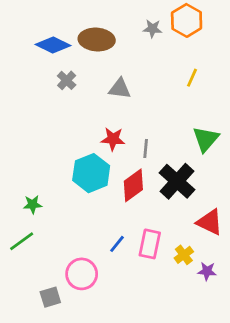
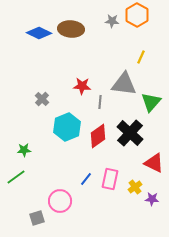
gray cross: (67, 80) -> (42, 99), moved
gray triangle: (120, 89) -> (124, 84), moved, size x1.5
red star: (113, 139) -> (82, 86), moved
gray line: (146, 149) -> (100, 102), moved

